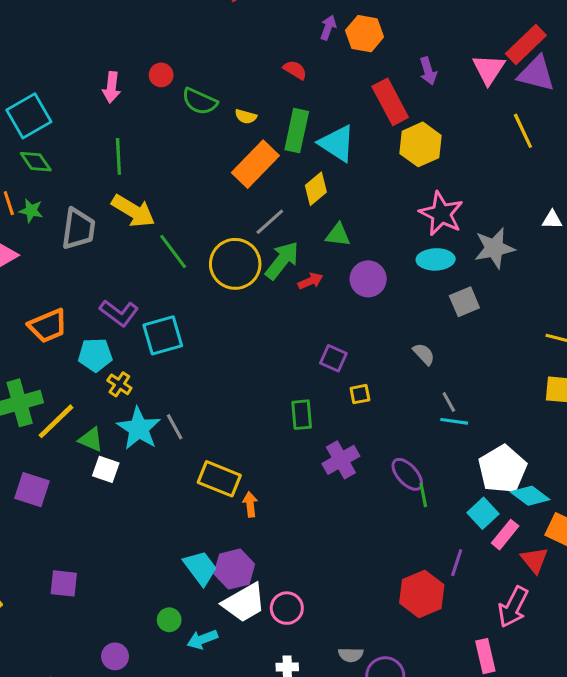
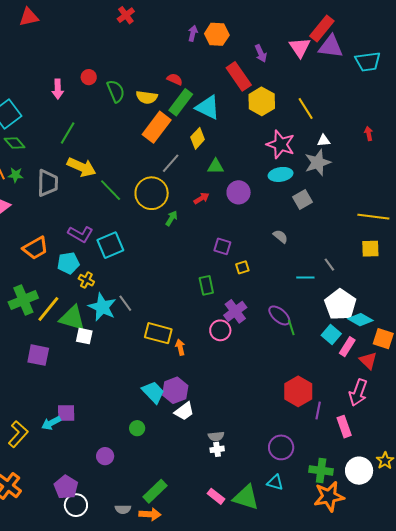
red semicircle: (295, 70) -> (175, 79), moved
green semicircle: (200, 101) -> (116, 91), turned -130
yellow semicircle: (246, 116) -> (147, 97), size x1.5
green rectangle: (297, 131) -> (181, 102), turned 32
yellow line: (523, 131) -> (306, 108), moved
green line: (118, 156) -> (68, 133), turned 40
white triangle: (552, 220) -> (324, 141), moved
green arrow: (282, 260) -> (171, 218), moved, size x0.6
gray line: (449, 402) -> (329, 265), moved
green triangle: (91, 440) -> (72, 318), size x1.6
purple line: (457, 563) -> (318, 411), moved
white trapezoid: (244, 603) -> (184, 411), size x0.7
pink circle: (287, 608) -> (220, 330), moved
cyan arrow: (202, 639) -> (51, 423), moved
gray semicircle: (351, 655) -> (216, 436), moved

